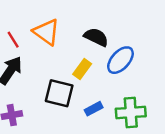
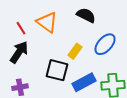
black semicircle: (96, 37) -> (86, 15), moved
blue rectangle: (94, 109) -> (84, 82), size x1.6

